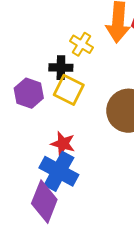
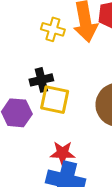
yellow cross: (81, 44) -> (53, 29), moved

